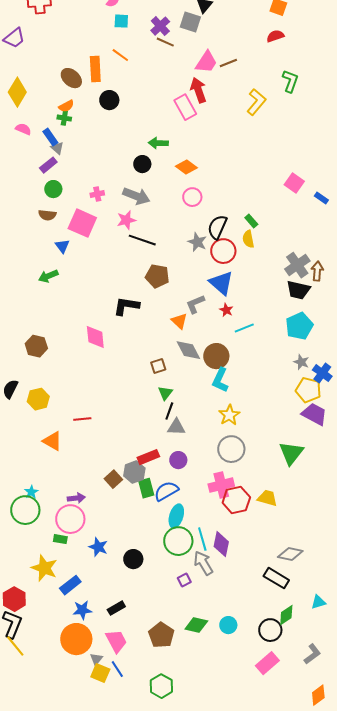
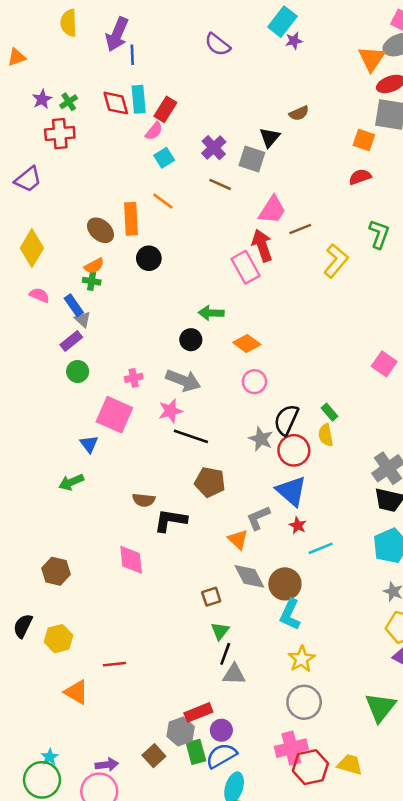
cyan square: (121, 21) -> (164, 158), turned -35
purple cross: (160, 26) -> (214, 148), moved
brown line: (228, 63) -> (300, 229), moved
brown semicircle: (47, 215) -> (144, 500), moved
purple circle: (178, 460) -> (221, 730), moved
brown square: (113, 479) -> (154, 756), moved

